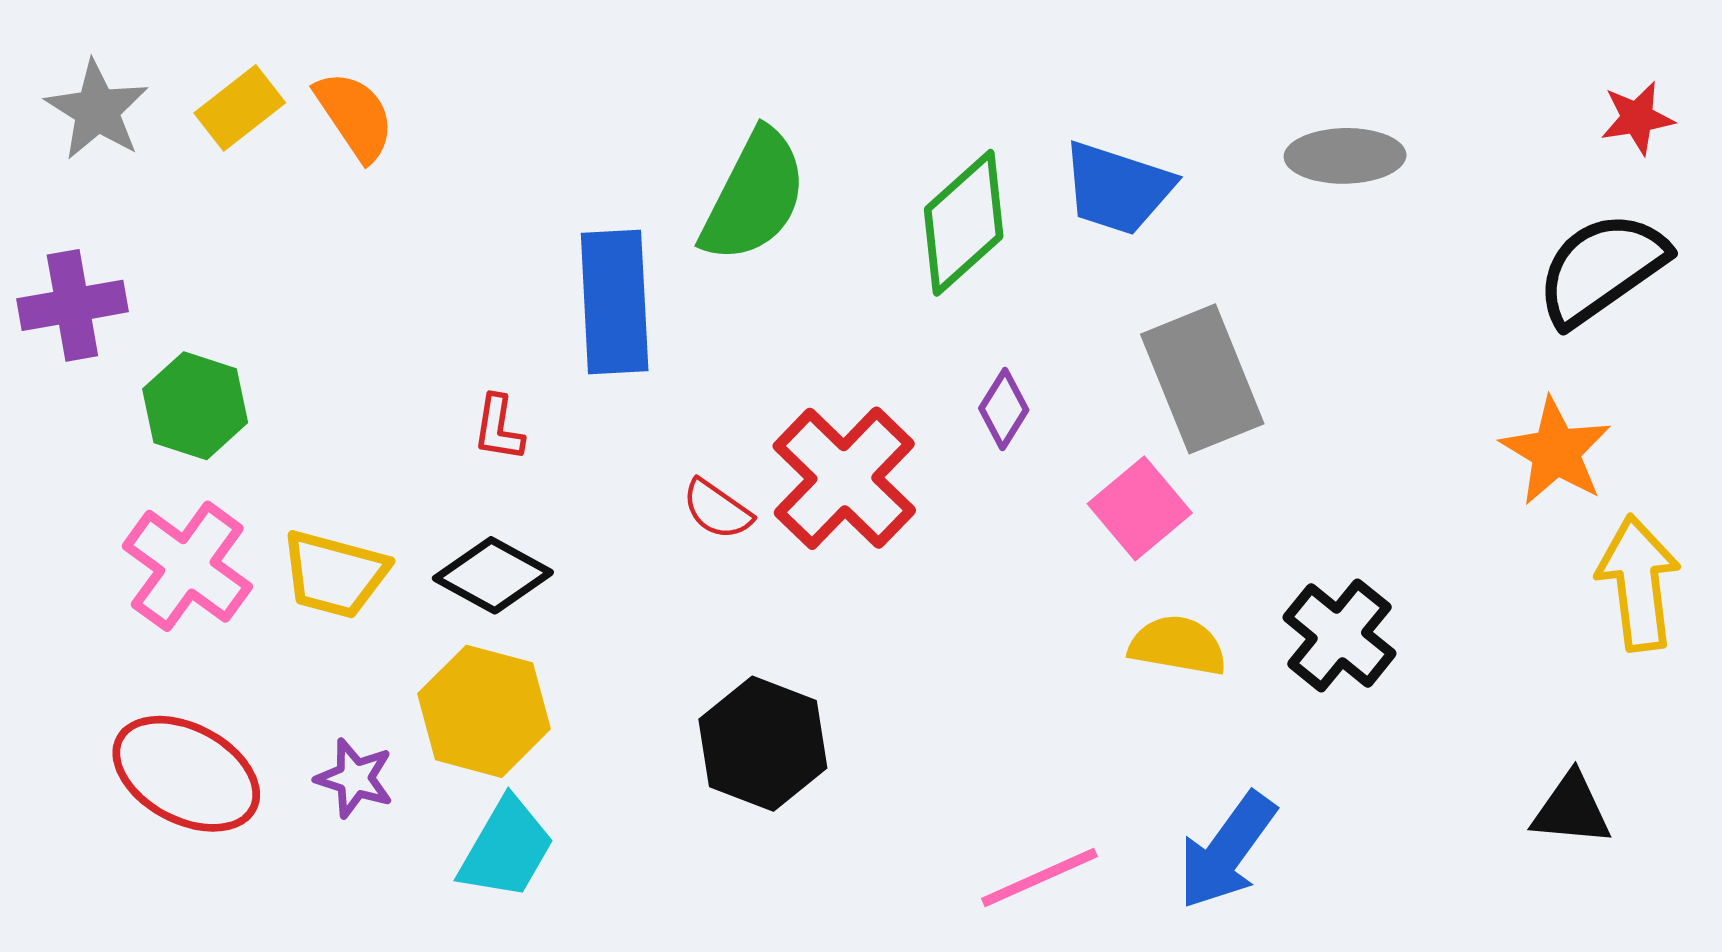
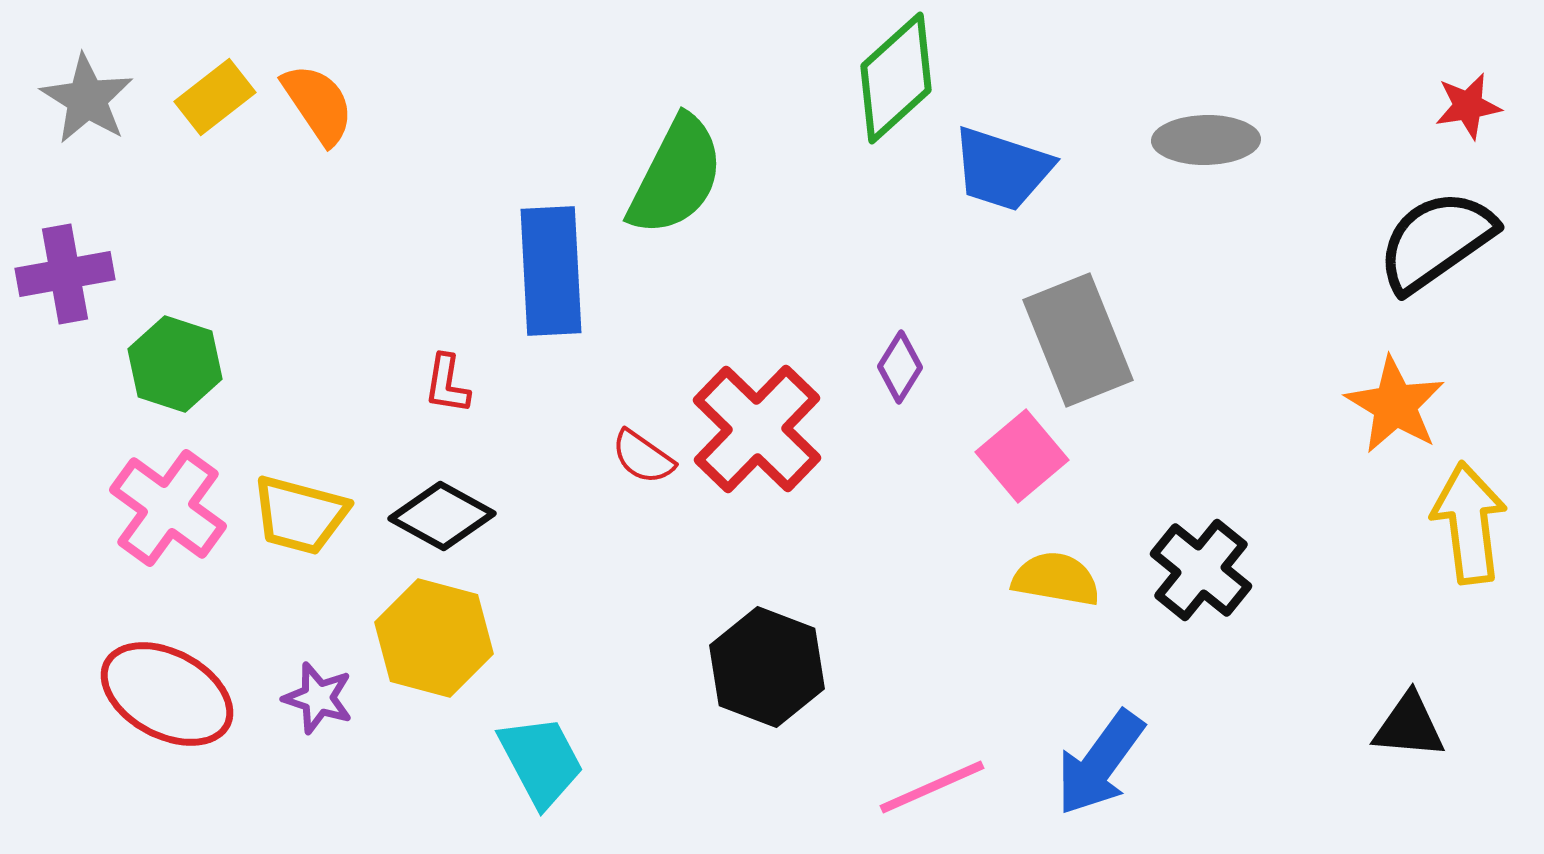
green diamond: (964, 223) -> (896, 78), moved
black hexagon: (763, 744) -> (767, 667), moved
cyan trapezoid: (506, 849) -> (541, 761), moved, turned -58

